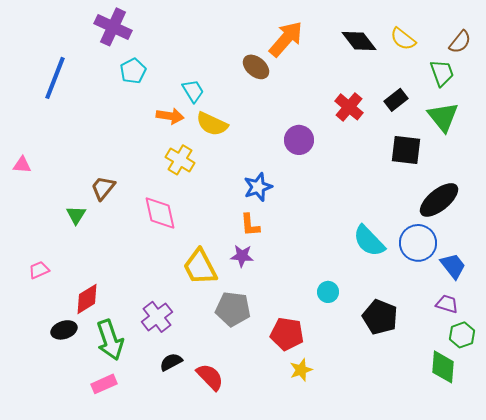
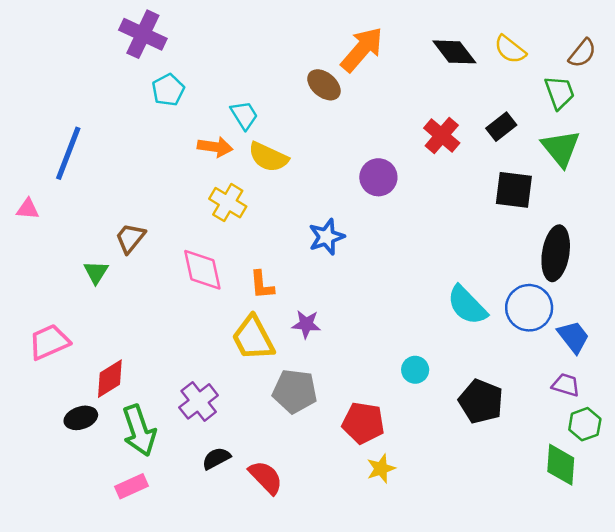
blue line: (55, 78) -> (68, 153), moved
black ellipse: (439, 200) -> (556, 253), turned -42
orange L-shape: (250, 225) -> (262, 285), moved
pink trapezoid: (39, 270) -> (49, 342), size x1.6

